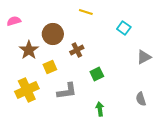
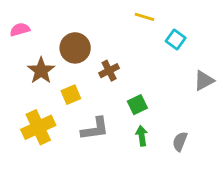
yellow line: (86, 12) -> (144, 17), moved
gray semicircle: (141, 99) -> (180, 141), moved, turned 40
green arrow: (100, 109) -> (142, 136), moved

